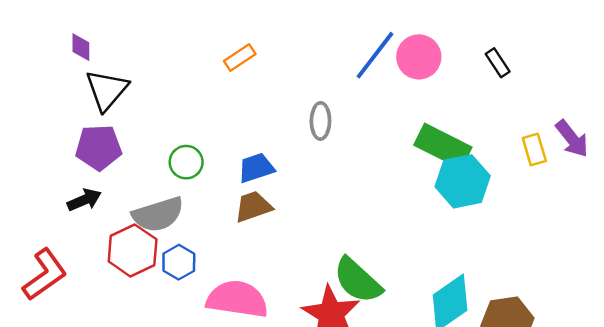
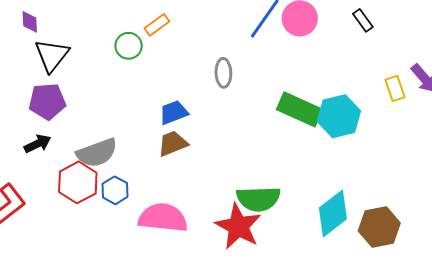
green rectangle: (443, 146) -> (300, 109), moved
green circle: (186, 162) -> (129, 46), moved
green semicircle: (358, 280) -> (258, 199), turned -42

